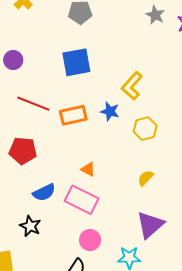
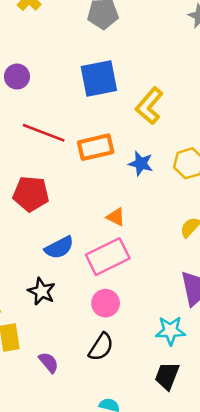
yellow L-shape: (132, 86) -> (149, 106), moved
blue star: (110, 111) -> (141, 164), moved
pink rectangle: (82, 200) -> (108, 257), turned -52
pink circle: (90, 240) -> (106, 303), moved

